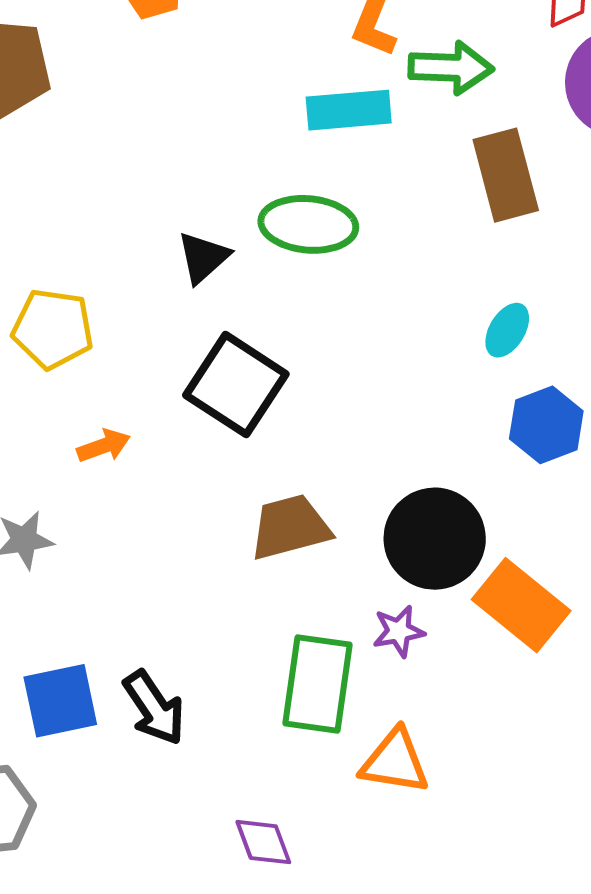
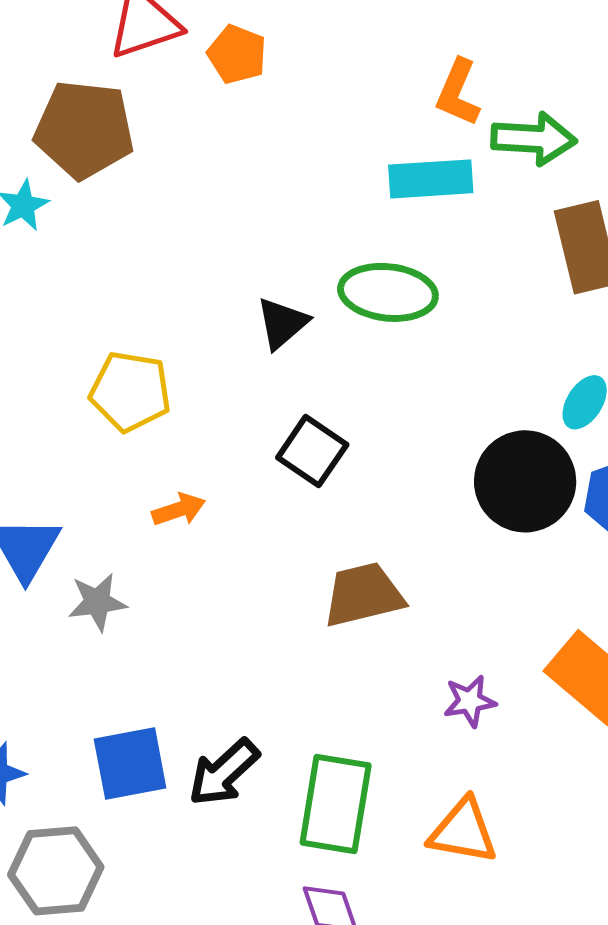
black square: (236, 385) -> (312, 451), size x0.7
black circle: (435, 539) -> (525, 481), moved
green rectangle: (318, 684) -> (336, 804), moved
black arrow: (154, 708) -> (224, 772), turned 80

